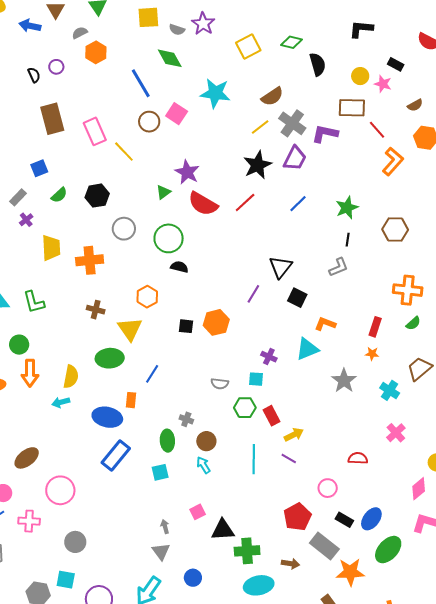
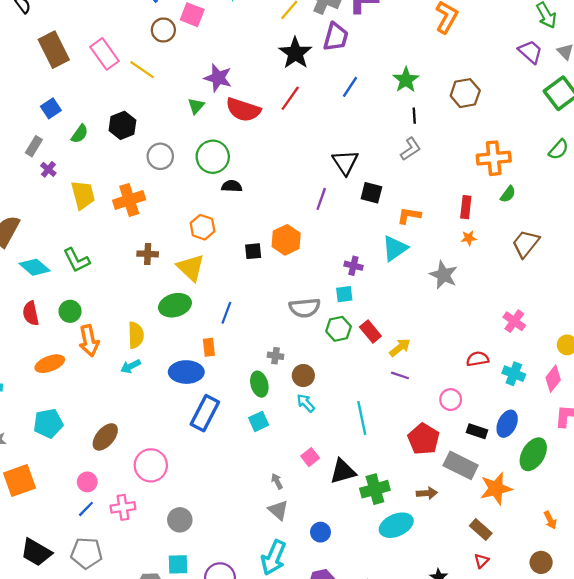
gray semicircle: (220, 384) -> (305, 308), size x1.5
cyan cross: (390, 390) -> (514, 374), moved
cyan line: (254, 459) -> (362, 418), moved

